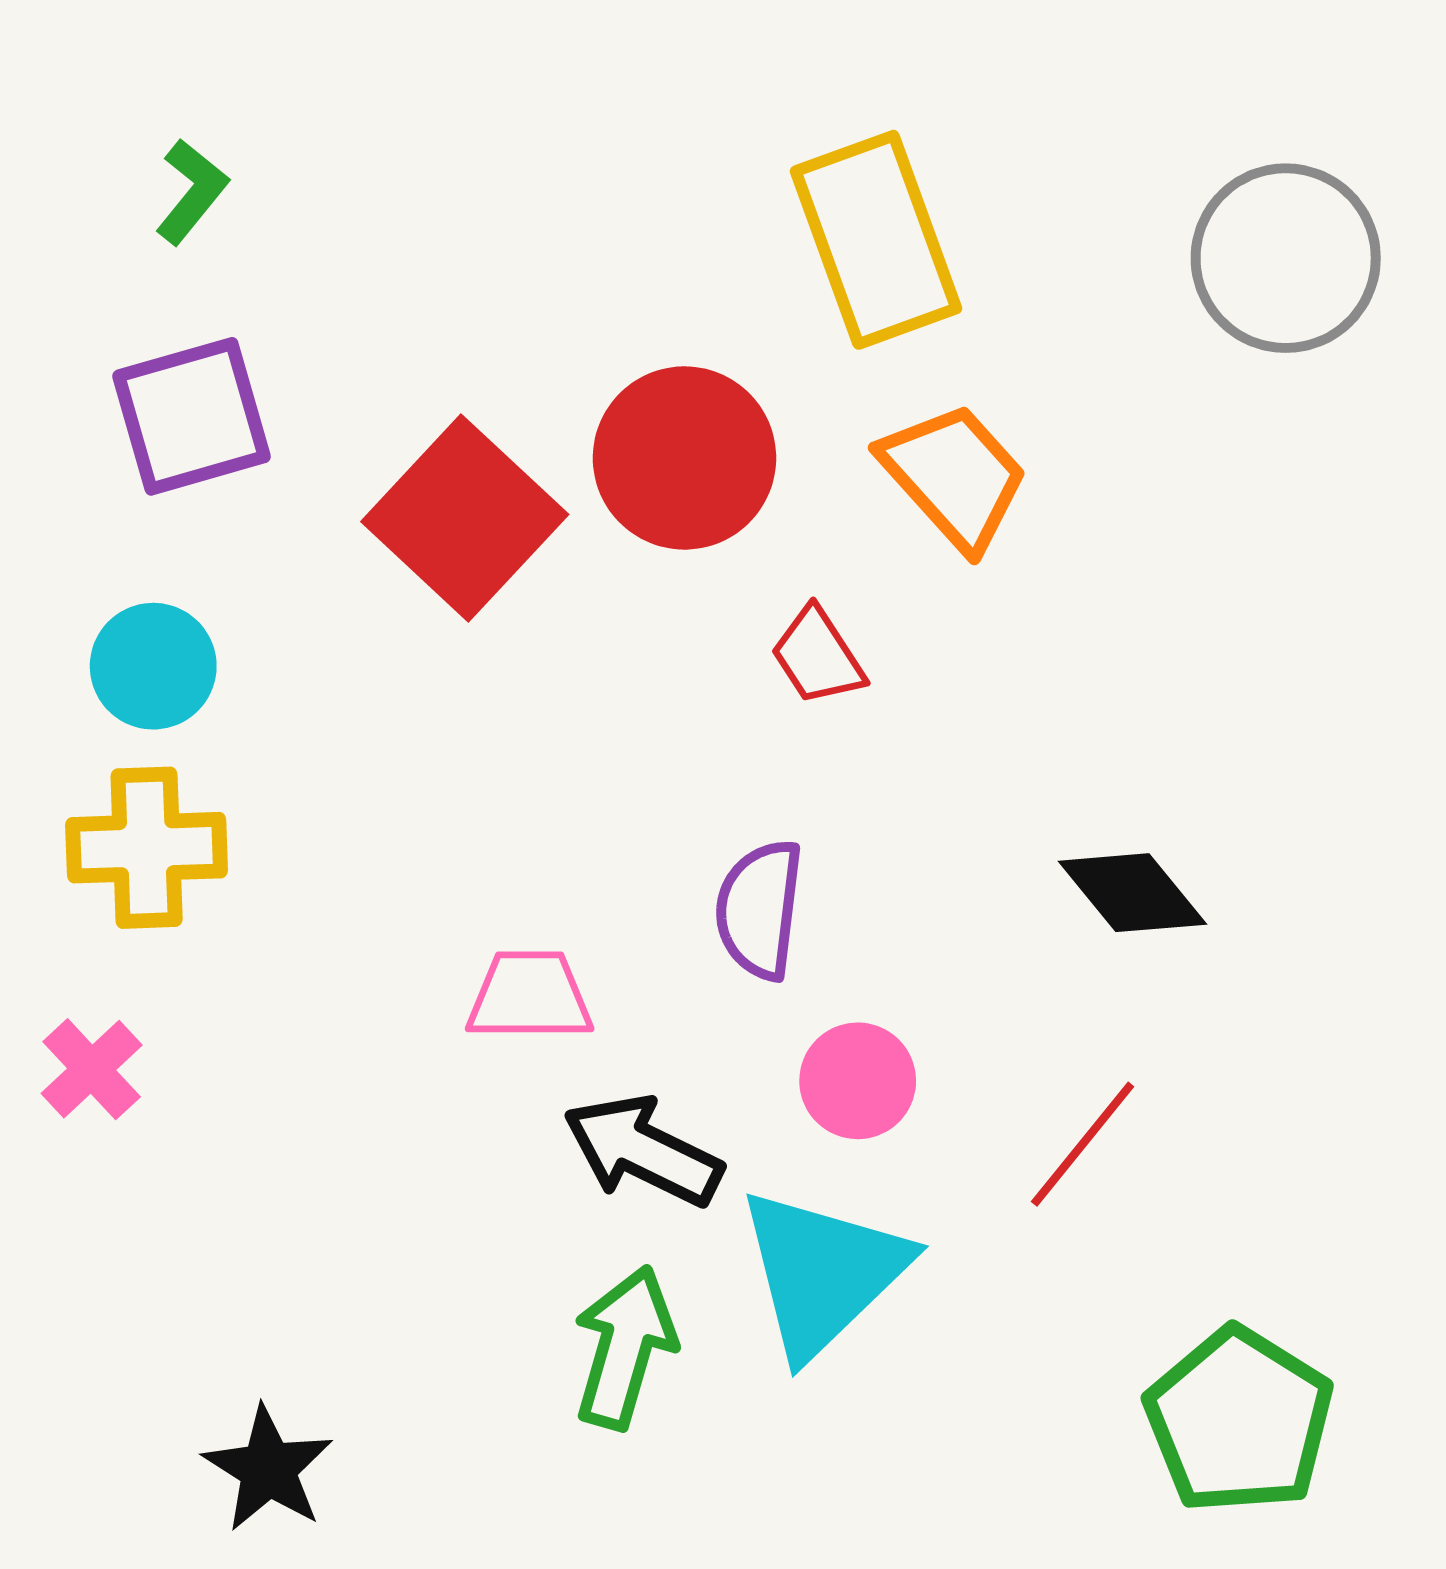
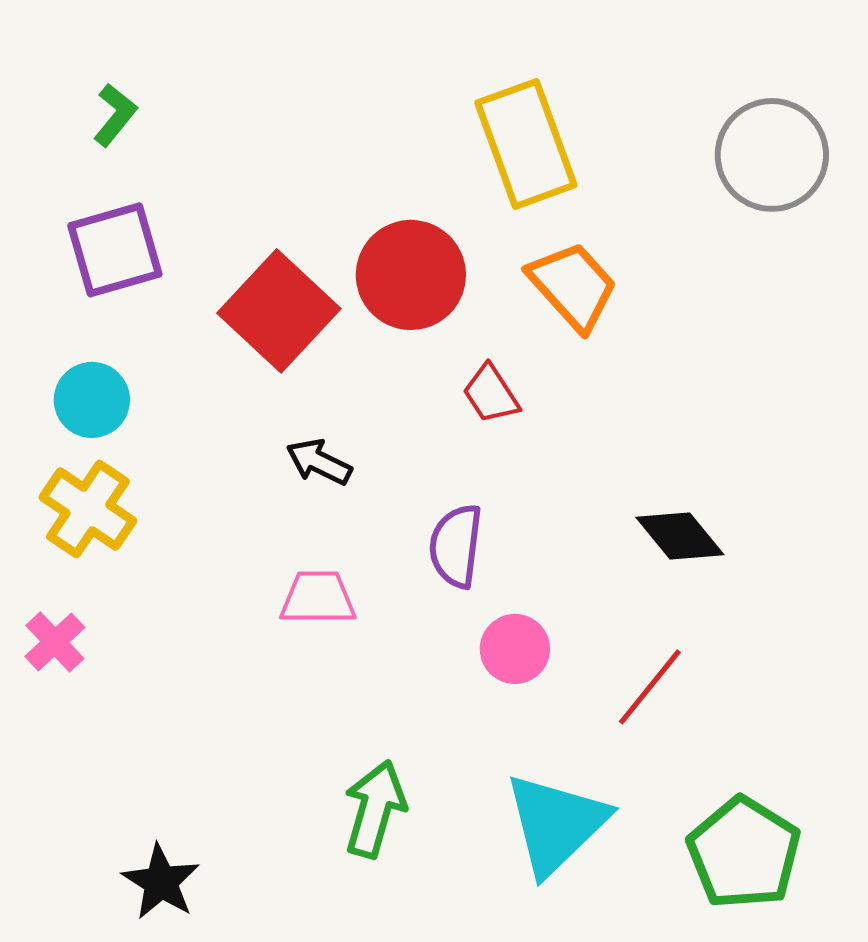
yellow cross: (147, 848) -> (88, 509), turned 36
black arrow: (643, 1151) -> (319, 462), moved, size x0.7
cyan triangle: (823, 1272) -> (556, 824), moved

